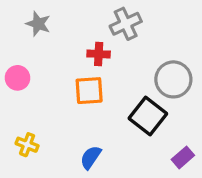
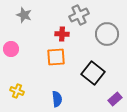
gray circle: (173, 79) -> (107, 34), moved
blue semicircle: (91, 157) -> (57, 99), turned 140

